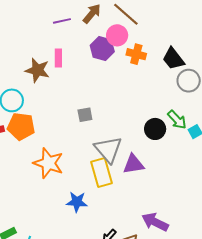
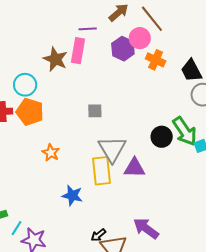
purple line: (62, 21) -> (88, 29), moved
pink rectangle: (58, 58) -> (78, 51), size x1.4
green arrow: (177, 120) -> (185, 131), size x1.4
orange star: (48, 163) -> (51, 153), size x0.6

